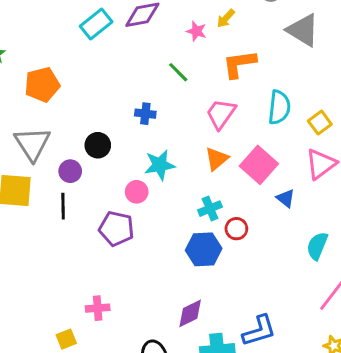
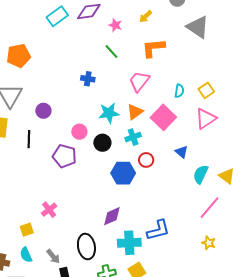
pink star: (196, 31) -> (115, 25), moved
cyan semicircle: (279, 107) -> (179, 91), moved, size x0.6
black circle: (98, 145) -> (102, 143), moved
cyan star: (160, 165) -> (109, 113), moved
purple circle: (70, 171) -> (43, 111), moved
blue triangle: (286, 198) -> (182, 152), moved
cyan cross: (210, 209) -> (133, 137), moved
pink cross: (98, 308) -> (49, 210), turned -35

